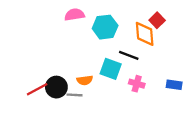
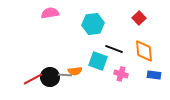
pink semicircle: (75, 15) -> (50, 13), moved
orange diamond: (145, 34) -> (144, 51), moved
gray line: (75, 95) -> (65, 75), moved

